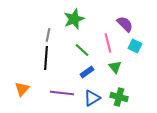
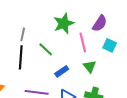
green star: (74, 19) -> (64, 23), moved
purple semicircle: (125, 24) -> (100, 23), turned 78
green line: (82, 50) -> (46, 49), moved

